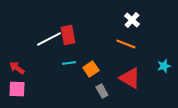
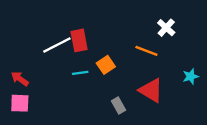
white cross: (132, 20) -> (166, 28), moved
orange square: (91, 69) -> (106, 65), moved

